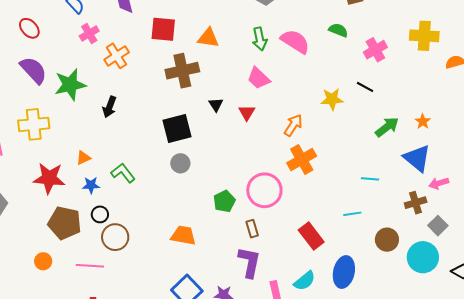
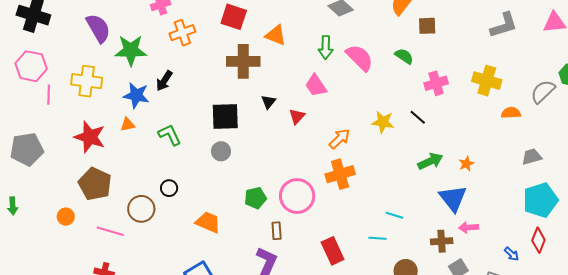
green L-shape: (123, 173) -> (170, 135), moved
cyan line: (370, 179) -> (394, 215), moved
blue star: (91, 185) -> (136, 95), moved, size x1.5
black circle: (100, 214) -> (169, 188), moved

